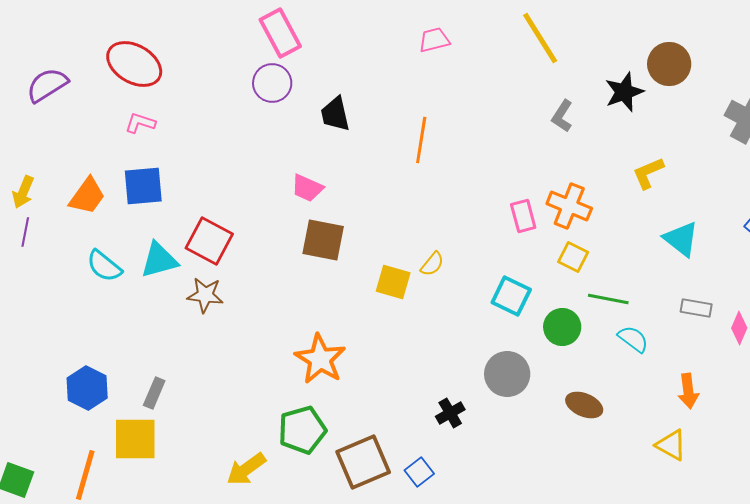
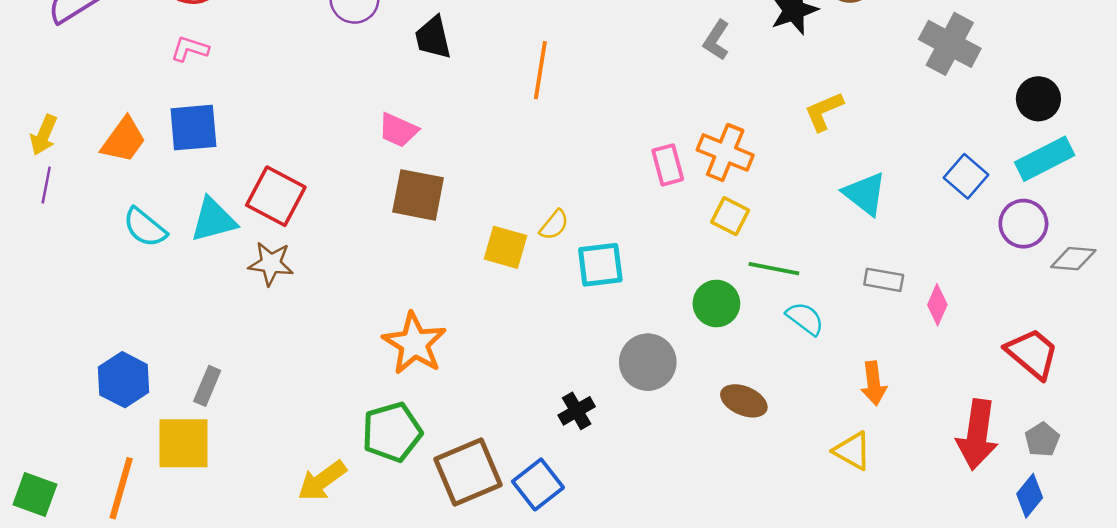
cyan square: (511, 296) -> (600, 265), moved, turned -33
blue square: (419, 472) -> (538, 484), size x1.4

